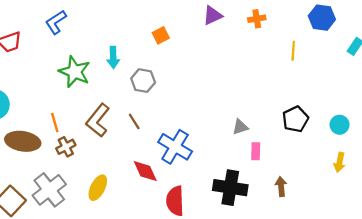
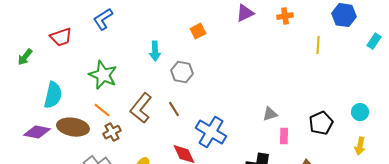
green star: (75, 72) -> (103, 75), moved
black pentagon: (295, 119) -> (321, 123), moved
orange line: (55, 123) -> (102, 110), turned -36

